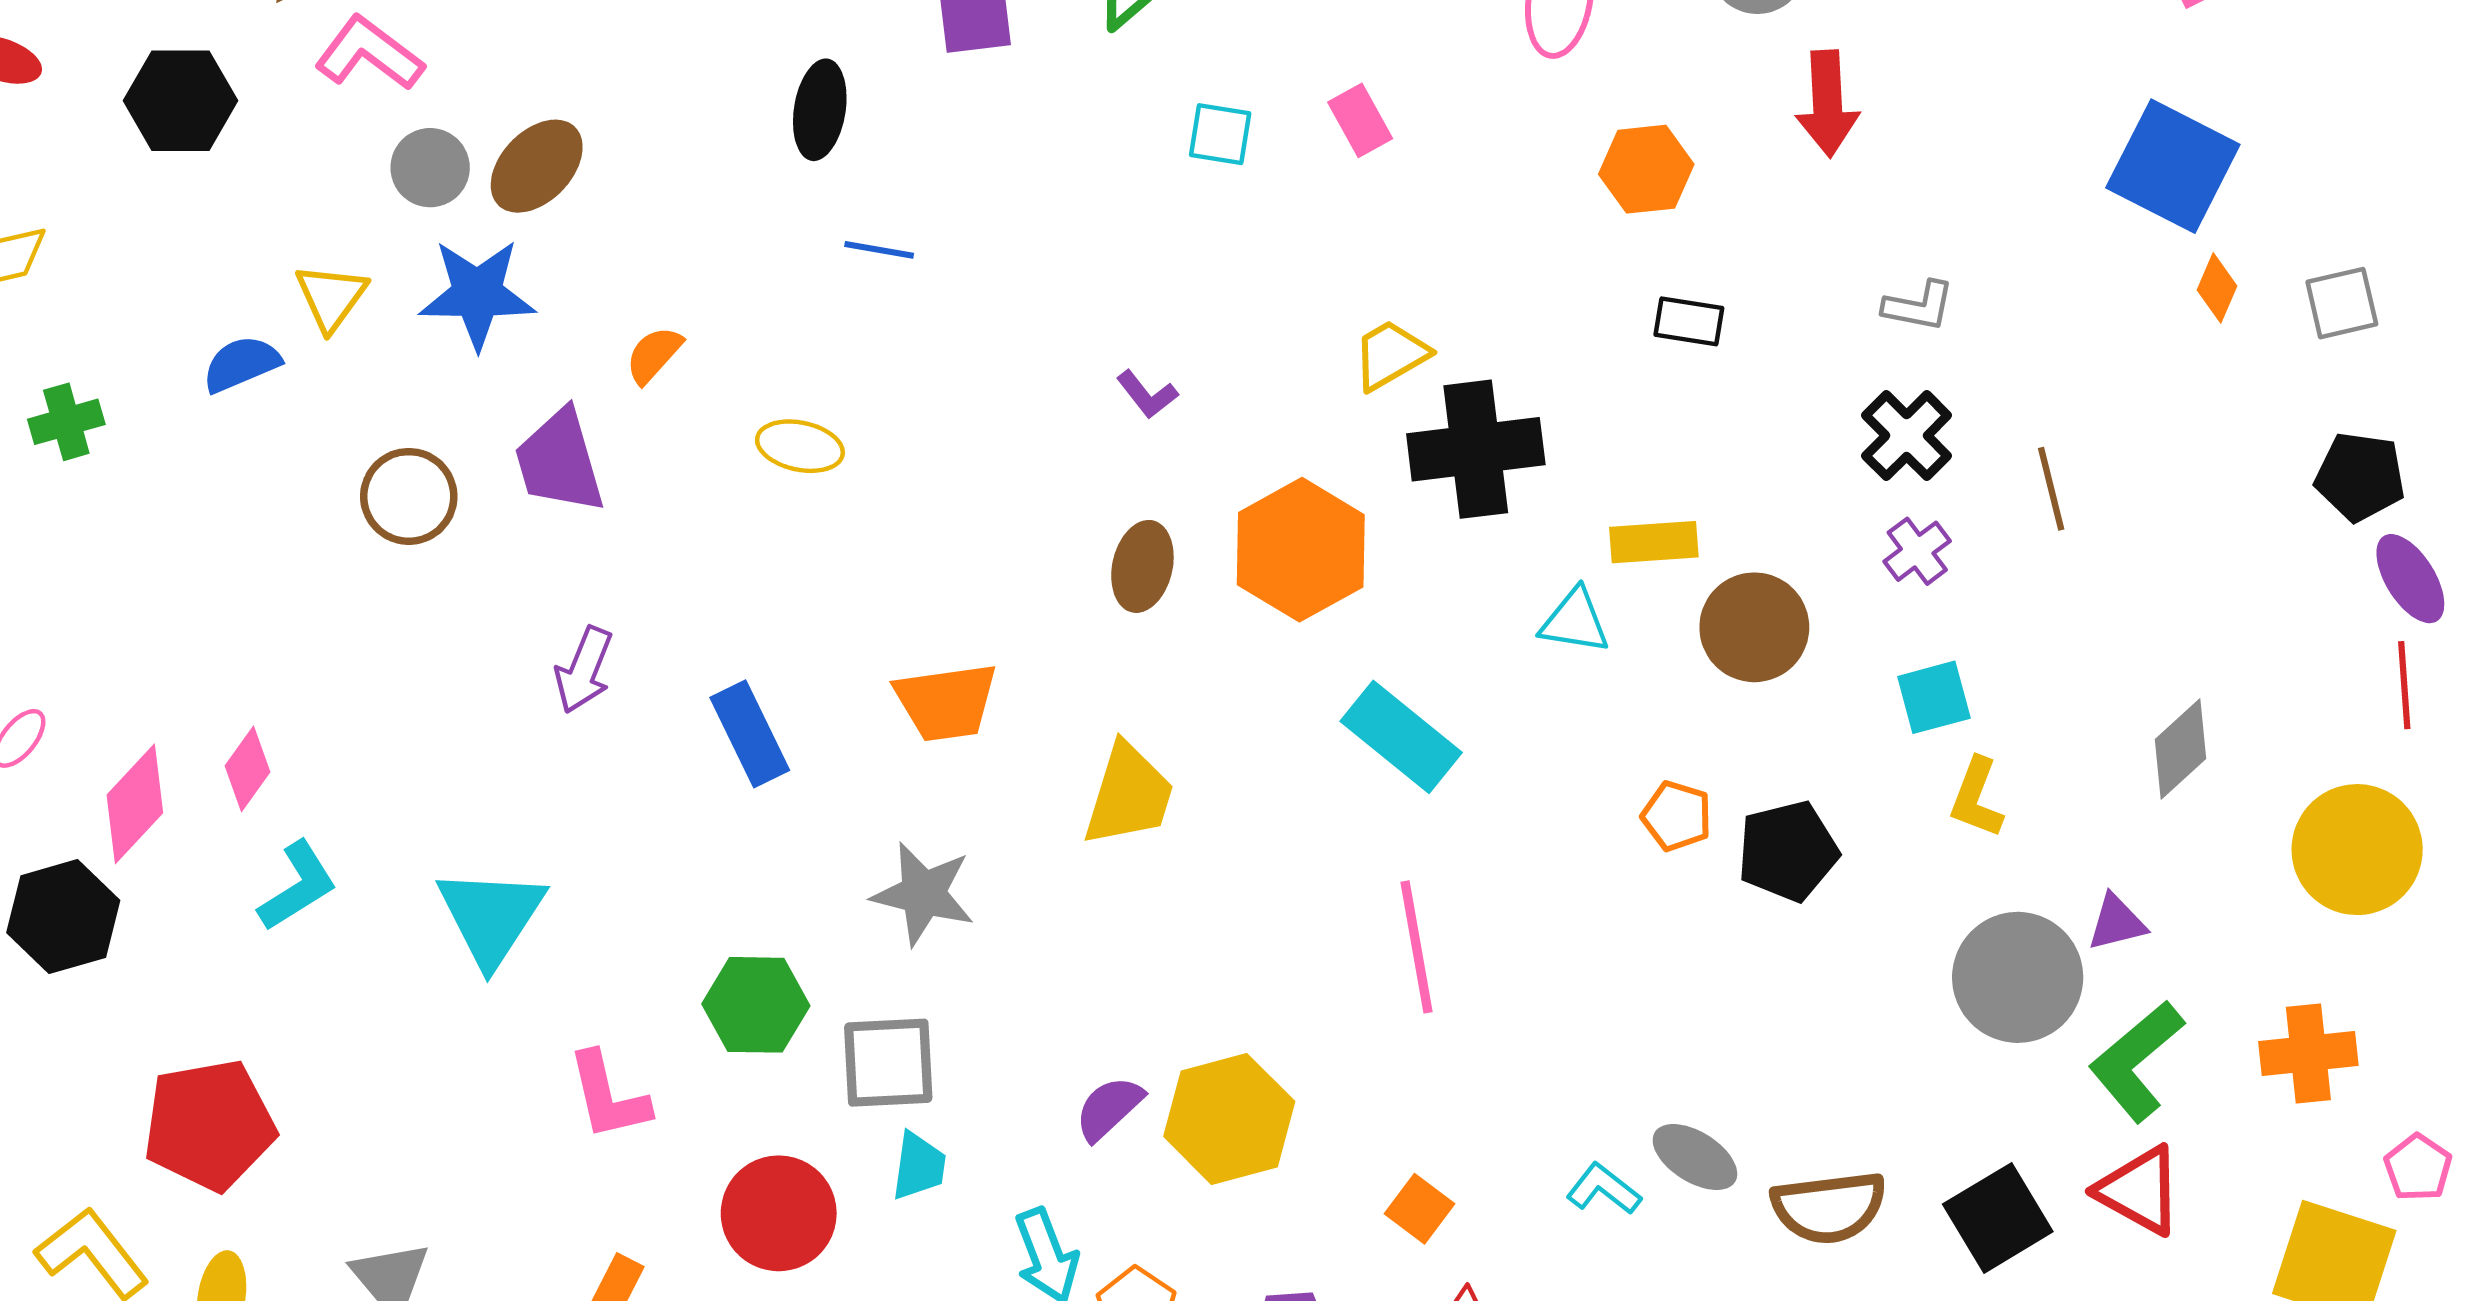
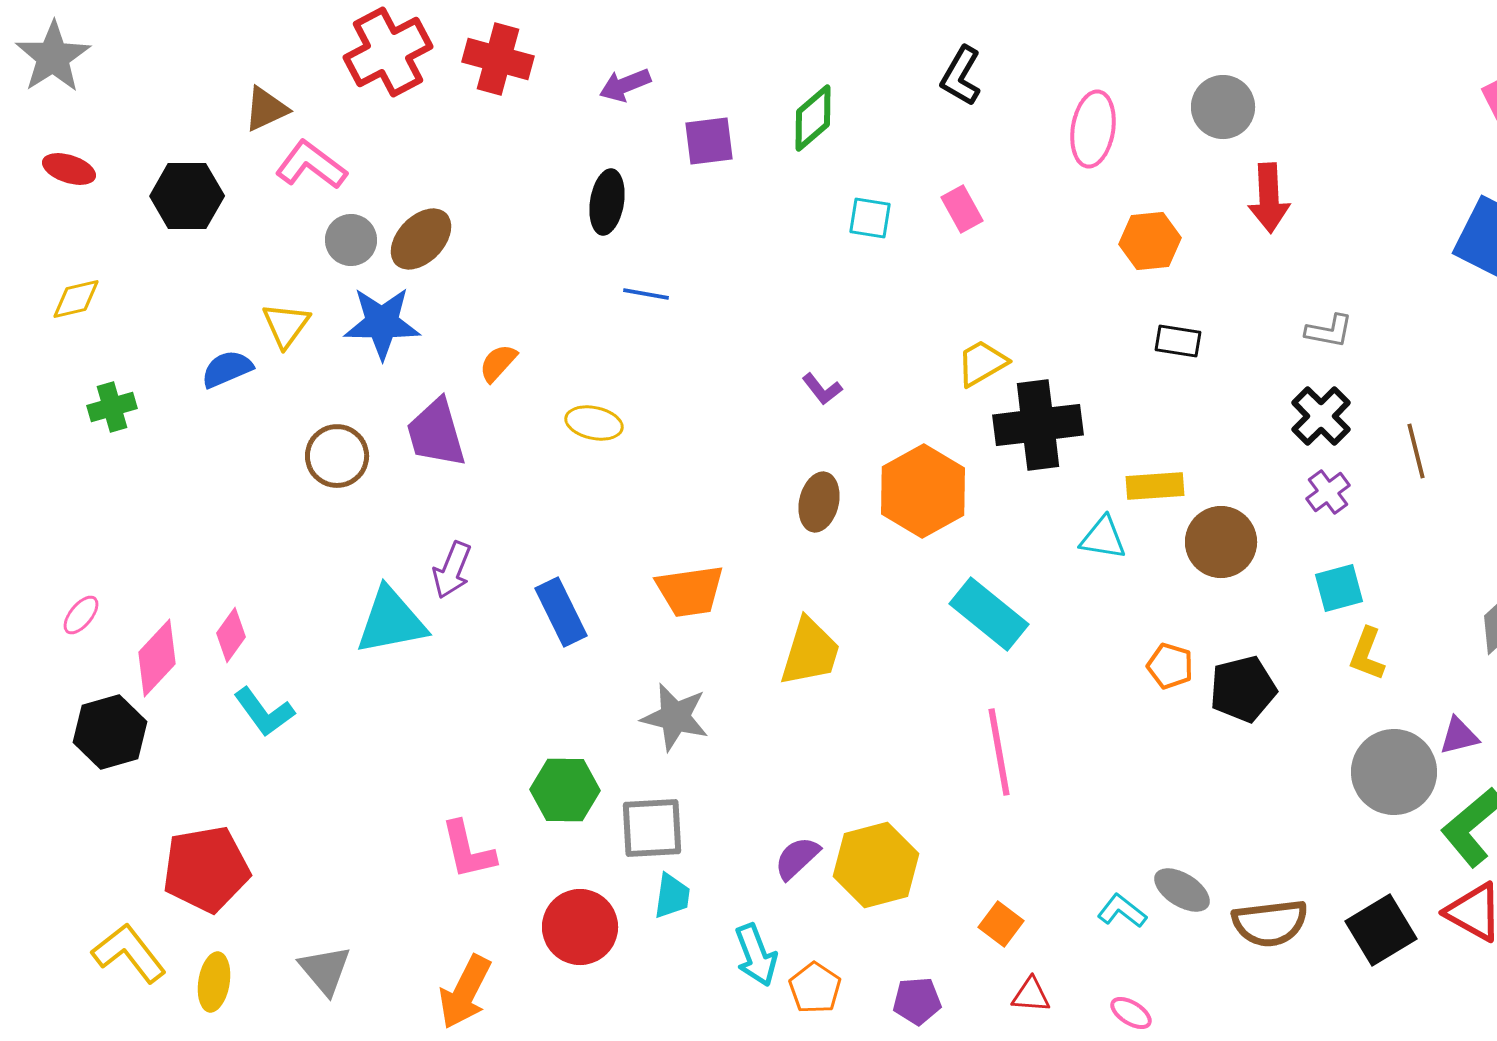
cyan L-shape: (298, 886) -> (264, 712), turned 86
cyan triangle: (491, 917) -> (391, 621), moved, turned 46

